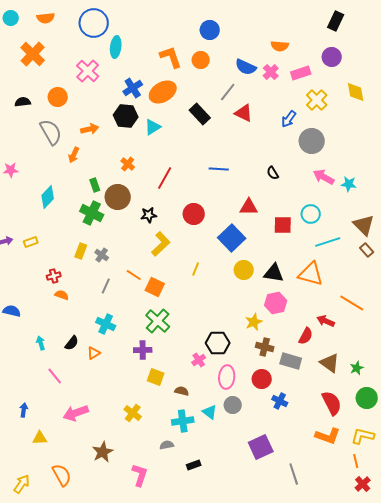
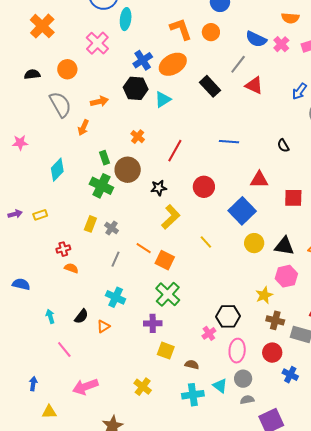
yellow line: (196, 269) -> (206, 242), turned -64
gray semicircle: (167, 445) -> (247, 400), moved

